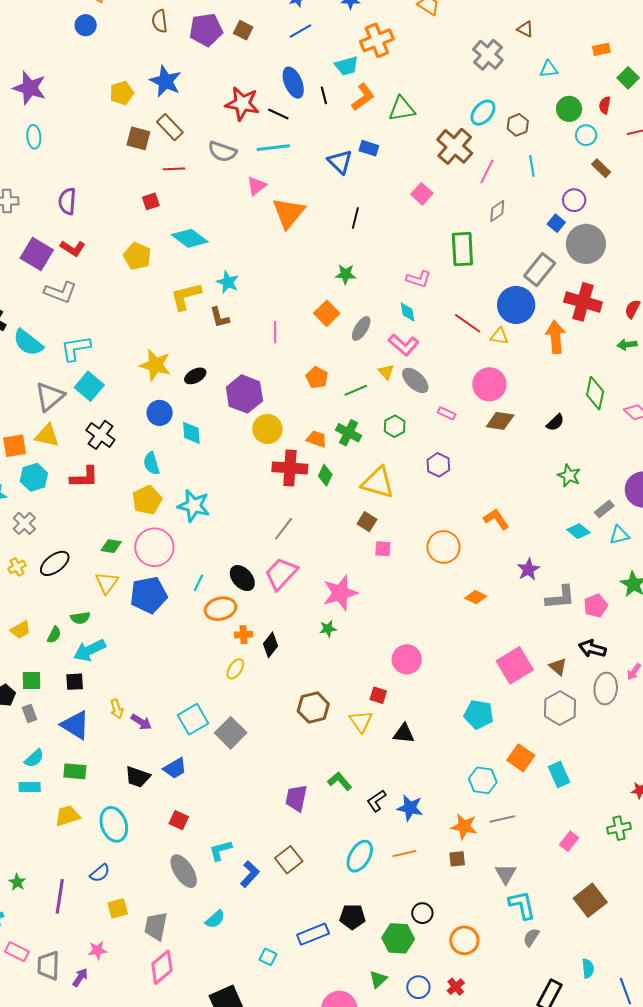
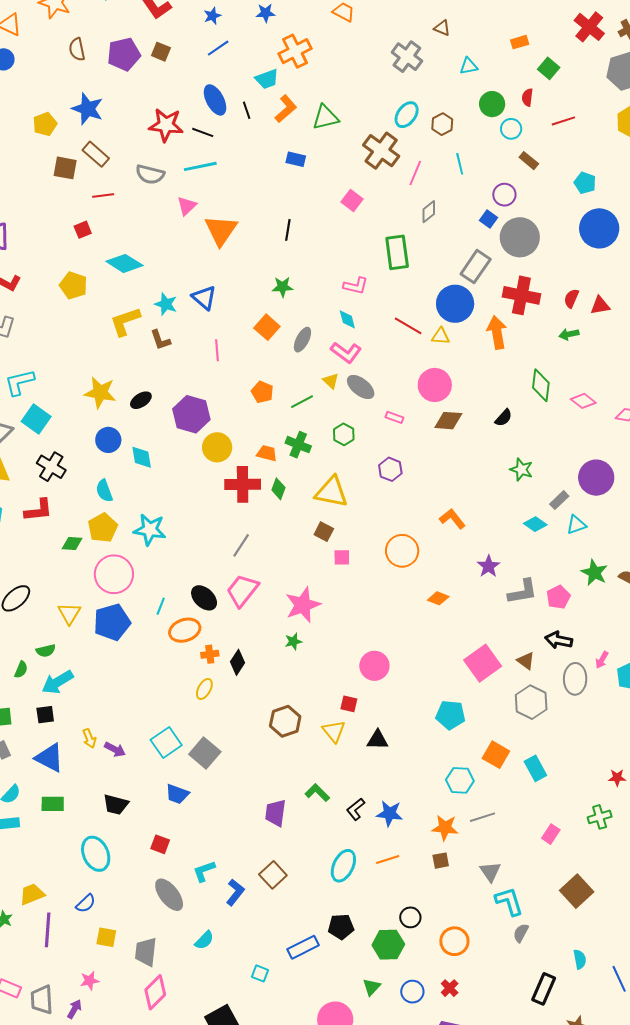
blue triangle: (340, 162) -> (204, 298), moved
green diamond: (111, 546) -> (72, 544), moved
blue trapezoid: (175, 768) -> (177, 794), moved, turned 55
yellow trapezoid: (67, 816) -> (32, 894), moved
yellow square: (118, 908) -> (106, 937), turned 30

